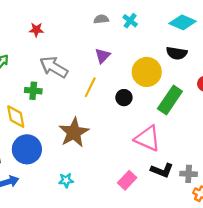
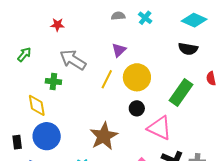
yellow circle: (147, 72) -> (137, 77), moved
black circle: (124, 98) -> (137, 108), moved
brown star: (74, 132) -> (104, 136), moved

